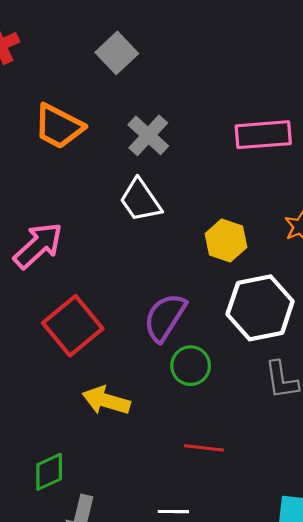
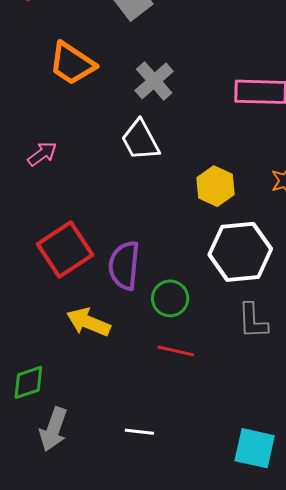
pink arrow: (38, 246) -> (42, 154), moved, size x0.6
purple semicircle: (165, 317) -> (124, 265), moved, turned -33
red line: (204, 448) -> (176, 351), moved

